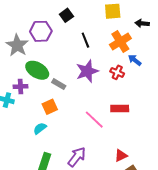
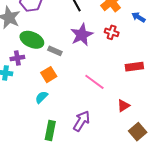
blue arrow: (135, 60) -> (138, 17), moved
red rectangle: (120, 109) -> (134, 67), moved
red triangle: (121, 156) -> (123, 106), moved

